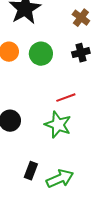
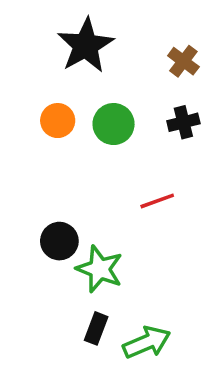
green star: (58, 125) -> (100, 269), moved

